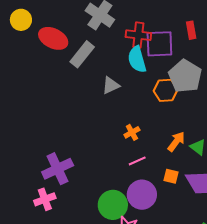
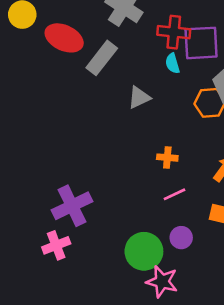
cyan semicircle: (137, 59) -> (172, 63), size x0.6
orange cross: (132, 132) -> (167, 158), turned 35
purple circle: (142, 195) -> (181, 238), size x0.6

